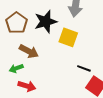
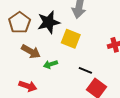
green arrow: (16, 68) -> (50, 64), moved

